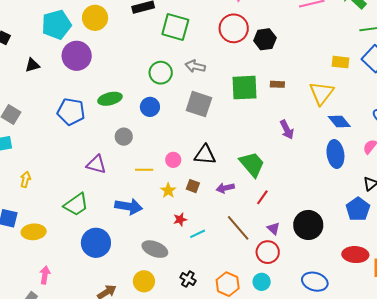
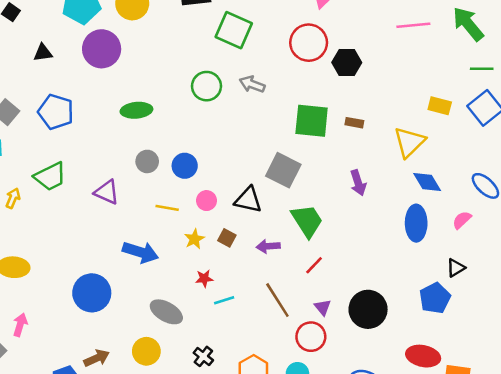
gray square: (199, 104) -> (283, 170), moved
blue circle: (150, 107) -> (185, 166), moved
blue pentagon: (71, 112) -> (56, 112), moved
green trapezoid: (76, 205) -> (50, 177), moved

